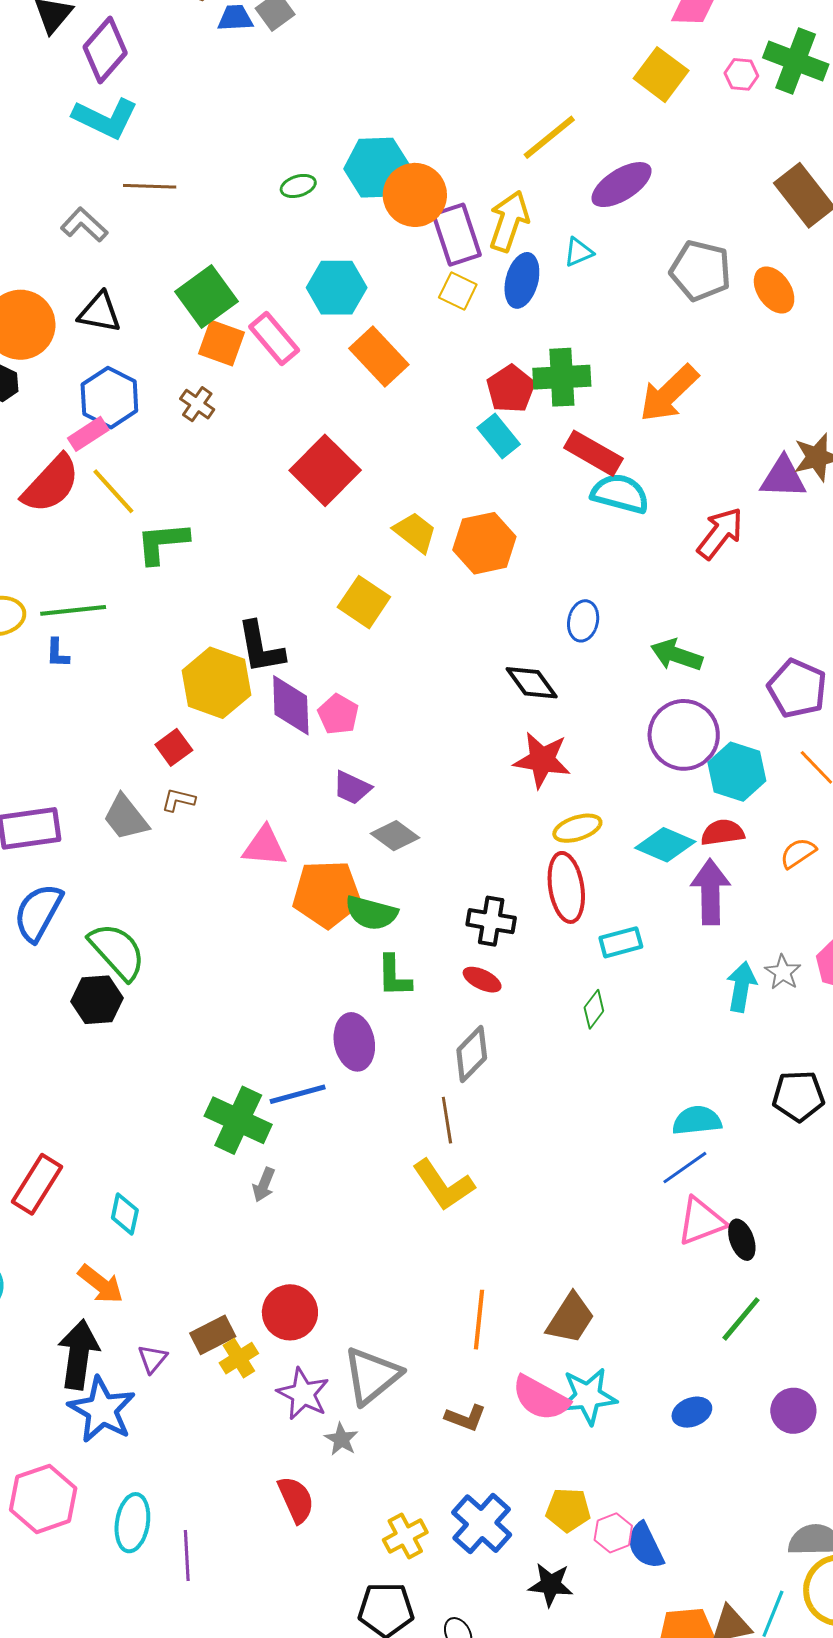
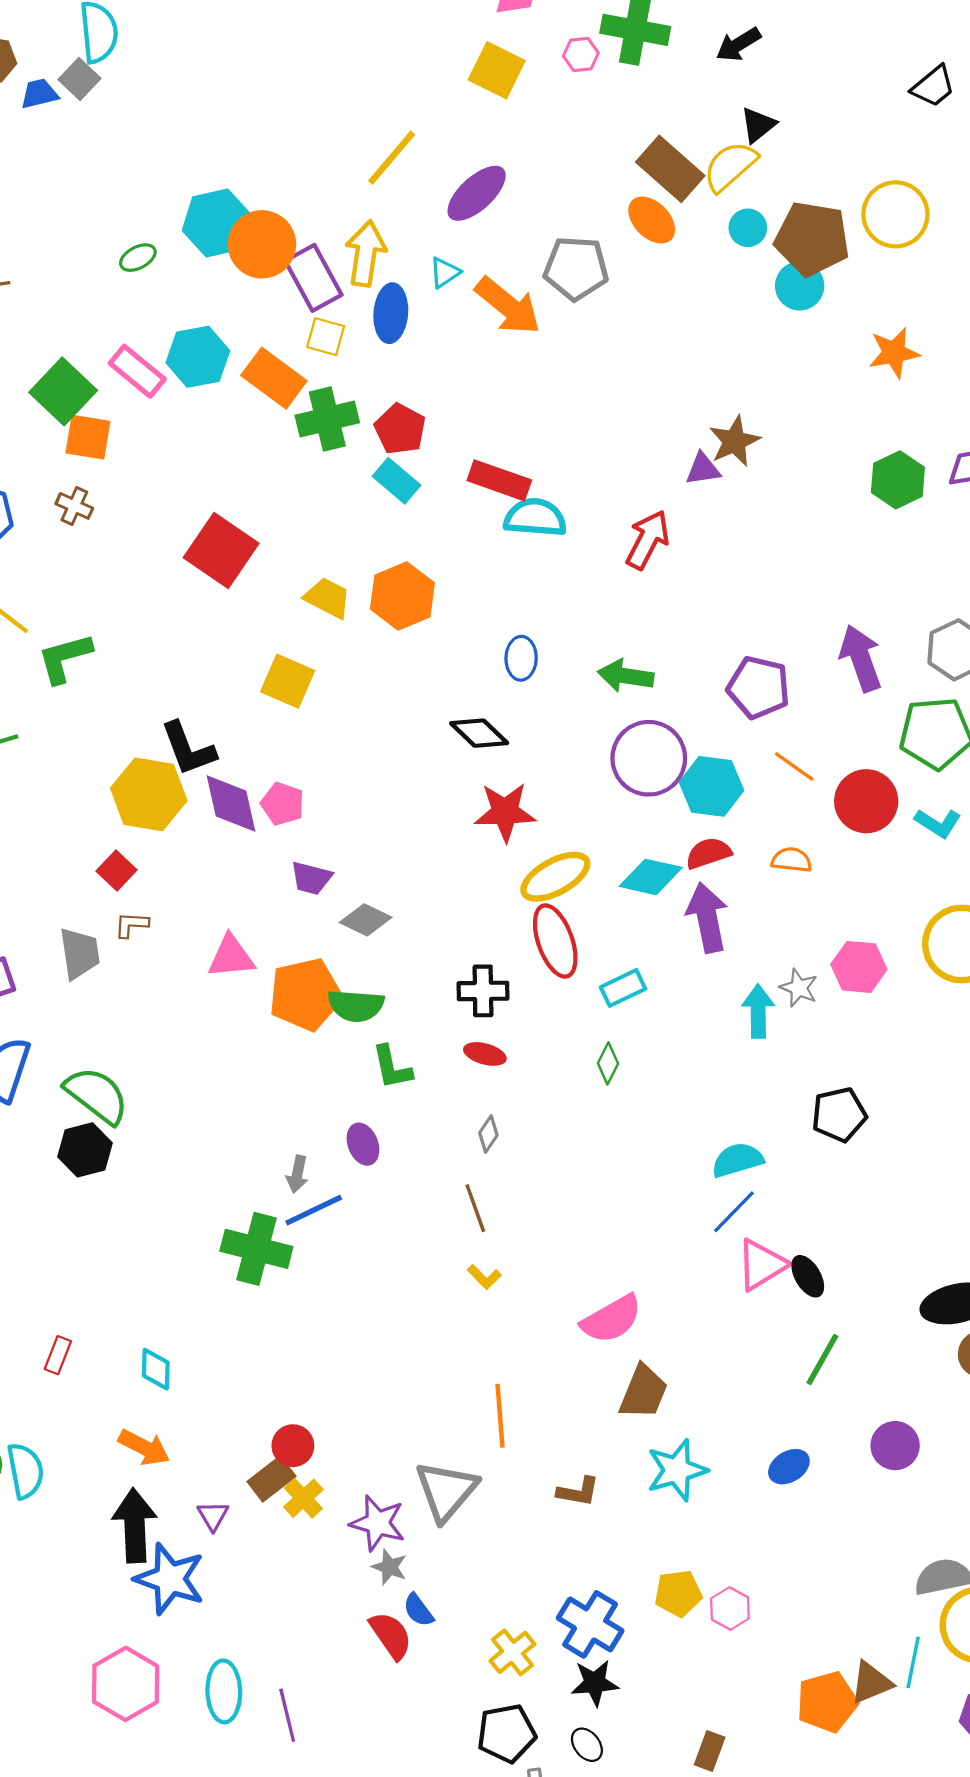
orange ellipse: (774, 290) -> (652, 220), moved
pink rectangle: (274, 338) -> (137, 371), moved
orange rectangle: (379, 356) -> (274, 378), moved
green cross: (562, 377) -> (327, 419), moved
orange arrow: (669, 393) -> (508, 306), moved, turned -86
purple triangle: (783, 477) -> (703, 469), size x0.7
gray trapezoid: (126, 818) -> (80, 953), turned -140
yellow ellipse: (577, 828) -> (555, 877), size x1.4
orange semicircle: (798, 853) -> (792, 860), turned 51
purple ellipse: (354, 1042) -> (363, 1144), size x0.7
gray diamond: (472, 1054) -> (488, 1134), size x0.6
red rectangle: (37, 1184) -> (58, 1355), size x0.6
gray arrow: (264, 1185) -> (297, 1174), moved
yellow L-shape: (443, 1185) -> (484, 1277), size x0.5
red circle: (290, 1312) -> (293, 1446), moved, size x0.7
orange line: (479, 1320) -> (500, 1416), moved
pink semicircle: (541, 1398) -> (612, 1319), moved, turned -48
brown L-shape: (466, 1418) -> (578, 1492), moved
gray star: (341, 1439) -> (389, 1567), moved
blue semicircle: (645, 1546) -> (418, 1610), moved, size x0.7
black star: (551, 1585) -> (595, 1683), moved

